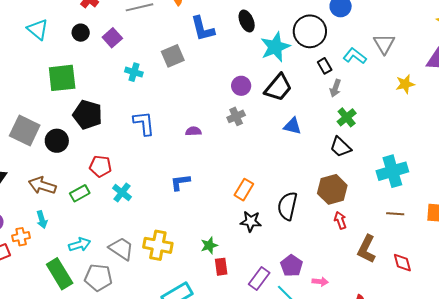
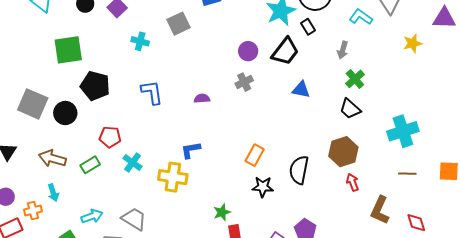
black rectangle: (325, 66) -> (308, 27), moved
yellow cross: (158, 245) -> (173, 177), moved

